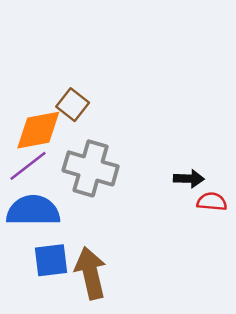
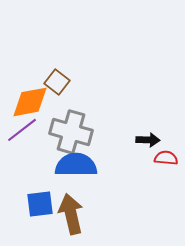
blue semicircle: (33, 211) -> (76, 165), moved

